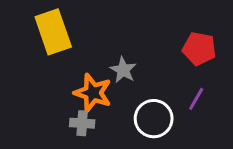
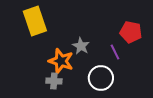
purple line: (196, 99) -> (115, 52), moved, turned -56

